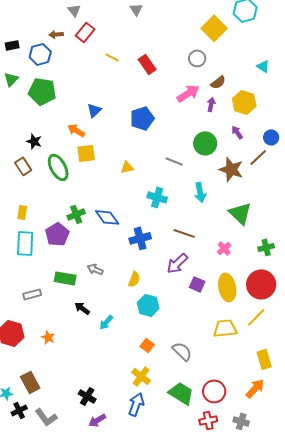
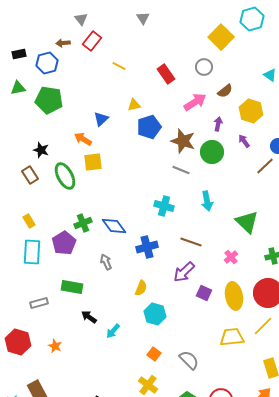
red rectangle: (147, 64) -> (166, 74), moved
green triangle: (11, 79) -> (18, 88), turned 35
purple arrow: (211, 104) -> (218, 124), moved
yellow triangle: (127, 167) -> (134, 105), moved
brown star: (231, 169) -> (183, 141), moved
yellow rectangle: (22, 212) -> (29, 221), turned -40
gray arrow: (95, 269) -> (106, 262), moved, turned 42

